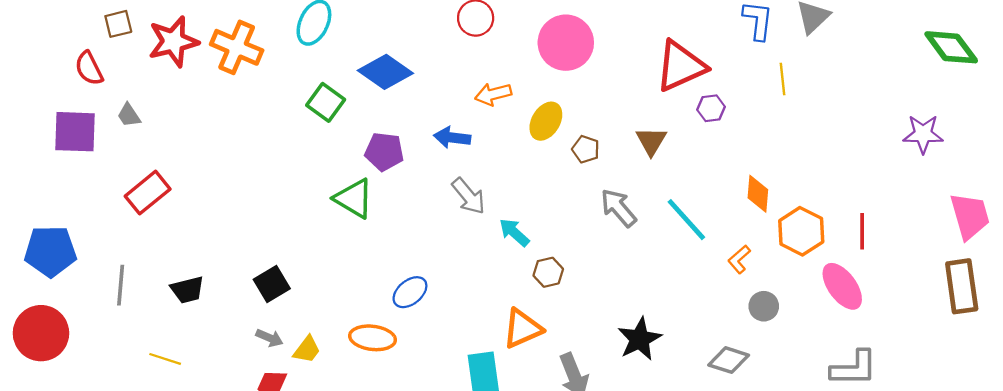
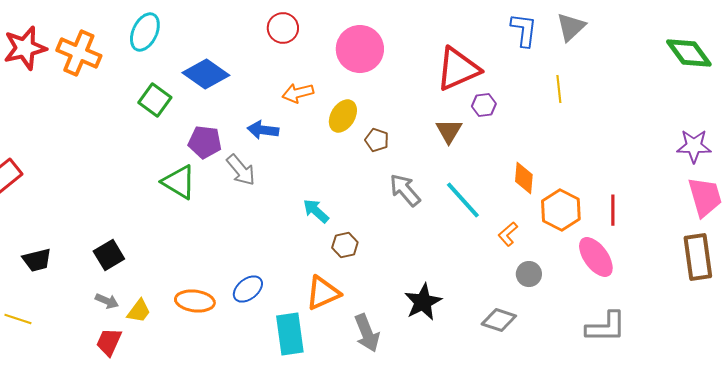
yellow line: (782, 79) -> (559, 89), moved
purple star: (923, 134) -> (694, 146), moved
brown triangle: (651, 141) -> (449, 131), moved
gray arrow: (469, 196) -> (241, 170), moved
blue ellipse: (410, 292) -> (248, 289), moved

